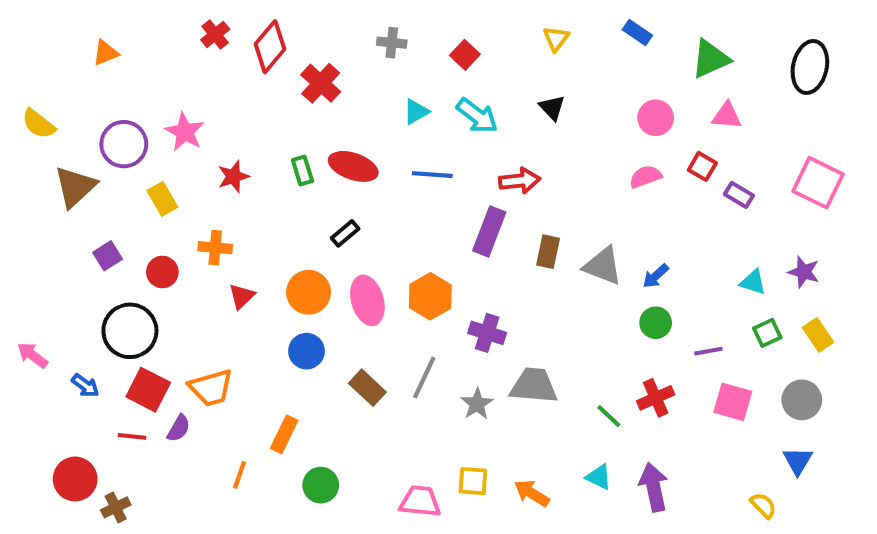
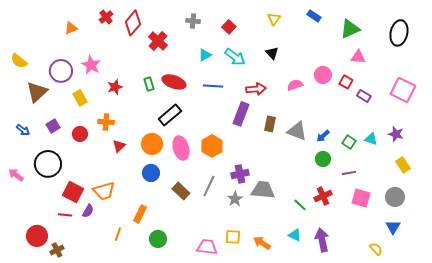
orange triangle: (106, 53) -> (71, 28), moved
pink circle: (656, 118) -> (323, 75), moved
pink semicircle: (645, 177) -> (295, 85), moved
black rectangle: (345, 233) -> (170, 115), size x1.6
black circle: (130, 331) -> (48, 164), moved
purple cross: (487, 333) -> (240, 174), moved, turned -30
green square: (767, 333) -> (349, 142), moved, turned -32
blue arrow: (85, 386) -> (23, 130), moved

